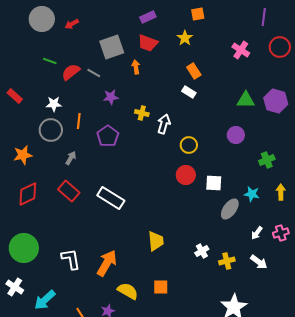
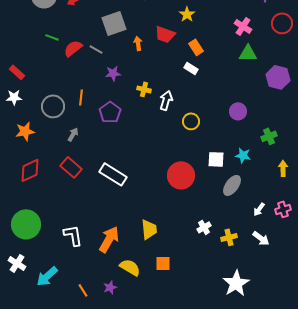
red trapezoid: (148, 43) -> (165, 34), moved
green triangle: (246, 100) -> (248, 53), moved
white star: (54, 104) -> (14, 97), moved
red circle: (186, 175) -> (181, 175), moved, size x1.4
cyan star: (252, 194) -> (243, 155), moved
yellow trapezoid: (156, 241) -> (149, 229), moved

